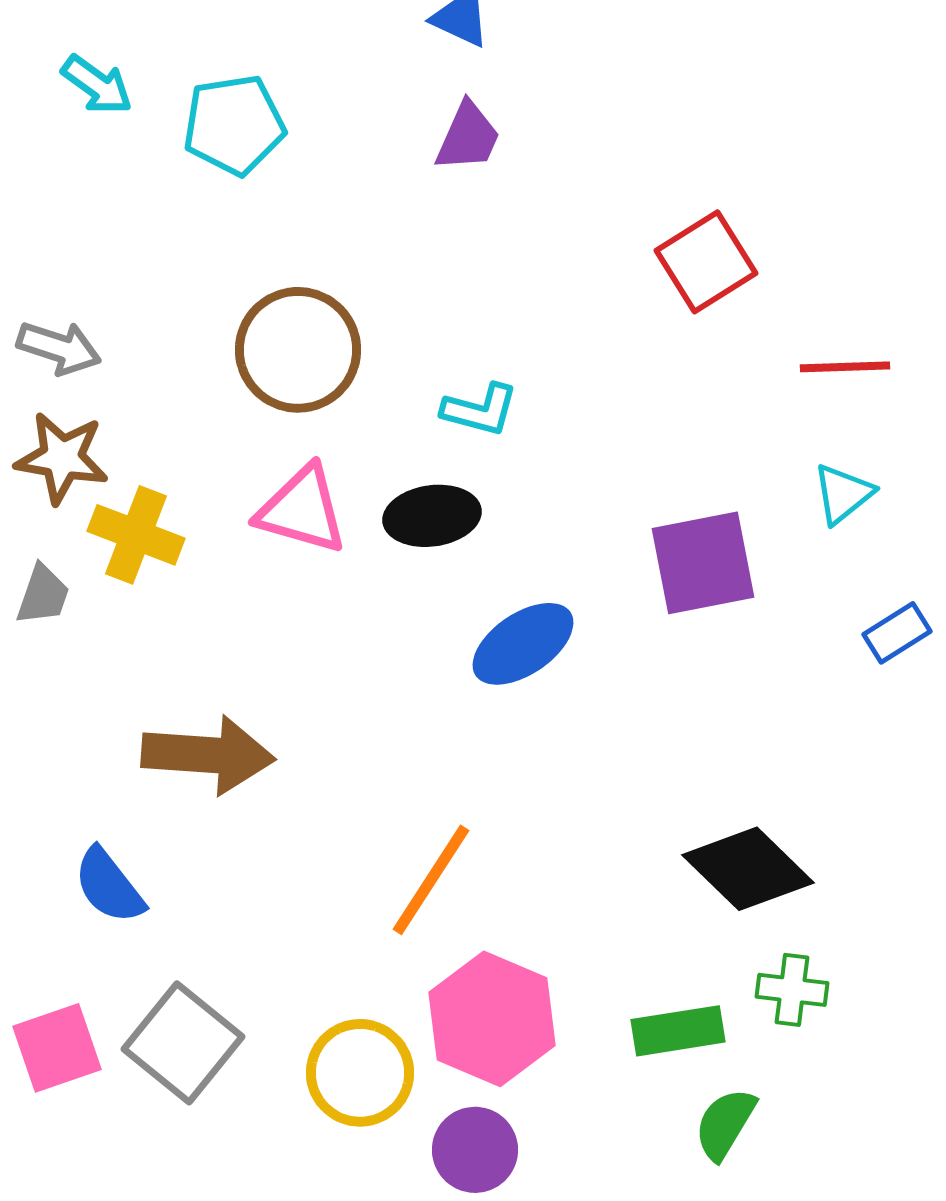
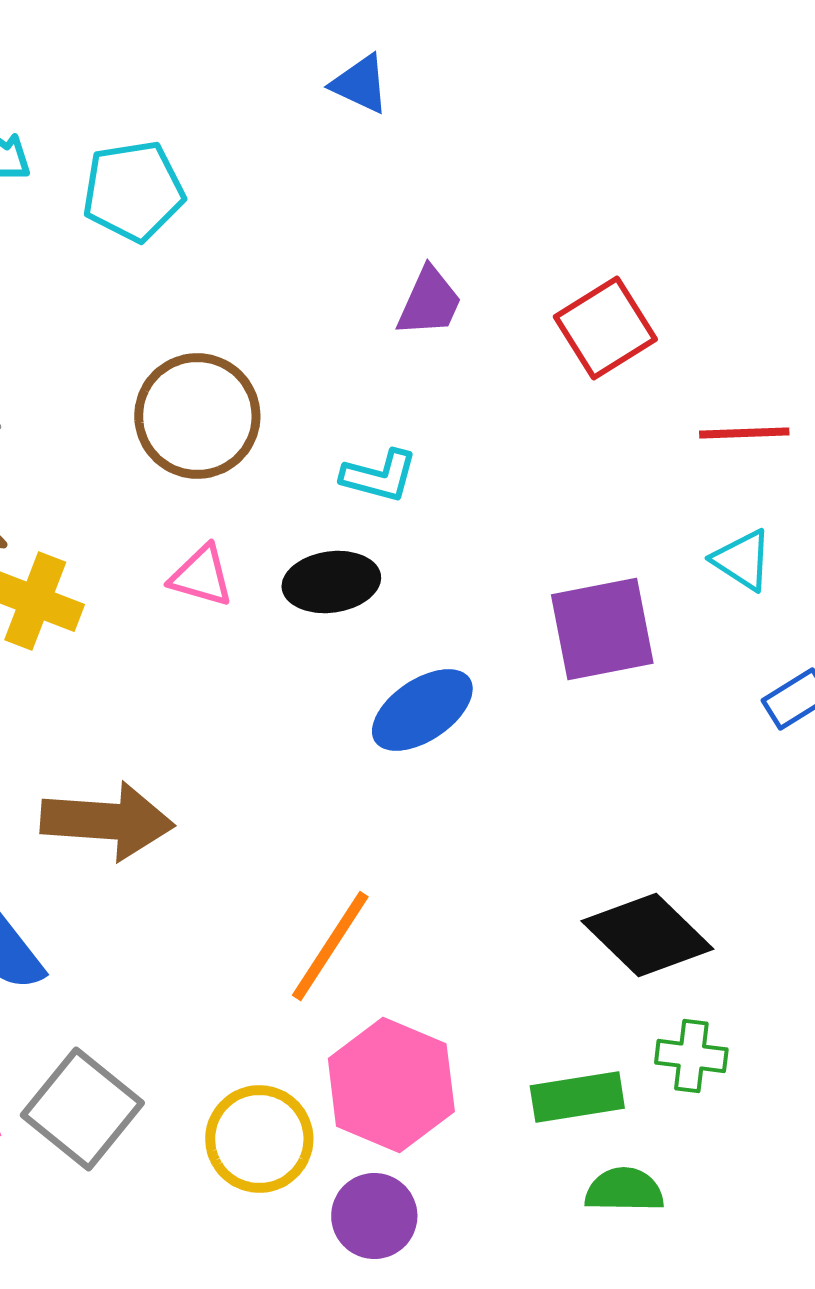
purple trapezoid: (468, 137) -> (429, 302), moved
cyan triangle: (843, 494) -> (742, 560), turned -48
pink triangle: (302, 510) -> (201, 576), size x0.7
green semicircle: (725, 1124) -> (624, 1190), turned 60

